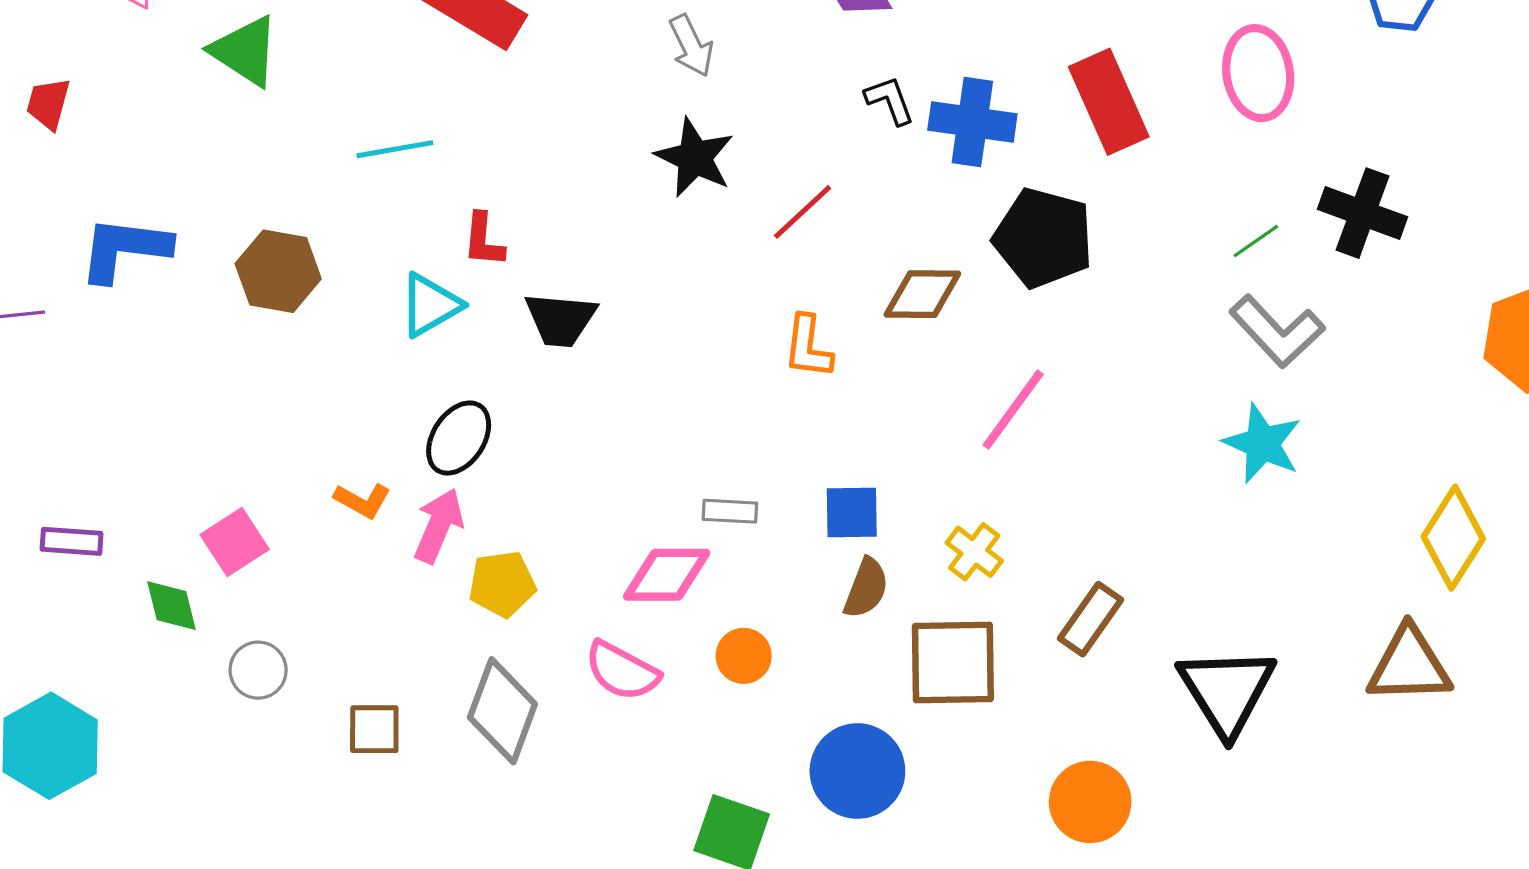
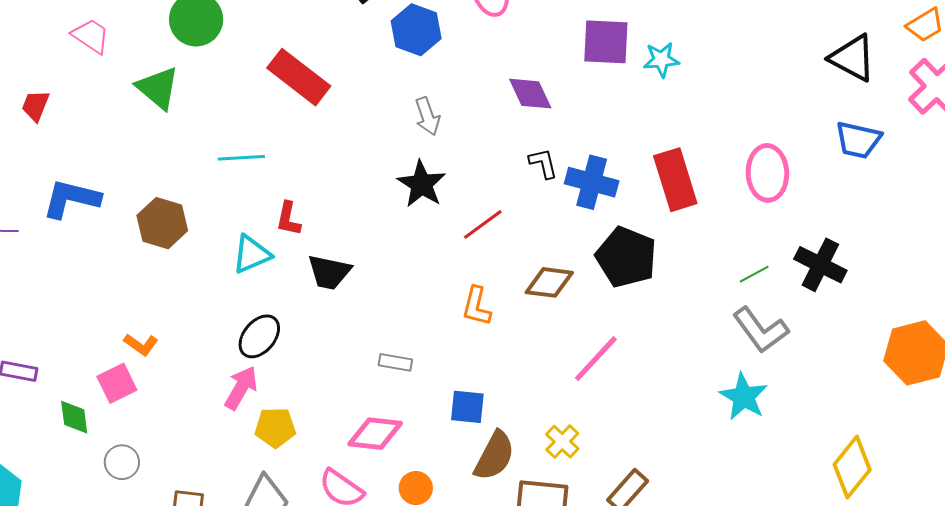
orange L-shape: (362, 500) -> (141, 345), moved
gray rectangle: (730, 511) -> (395, 362), moved
blue square: (852, 513) -> (467, 407), moved
brown semicircle: (866, 588) -> (494, 456), size x1.4

